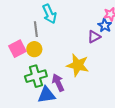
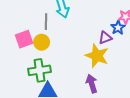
yellow star: (78, 65) -> (97, 56), moved
purple arrow: (58, 83) -> (92, 84), moved

